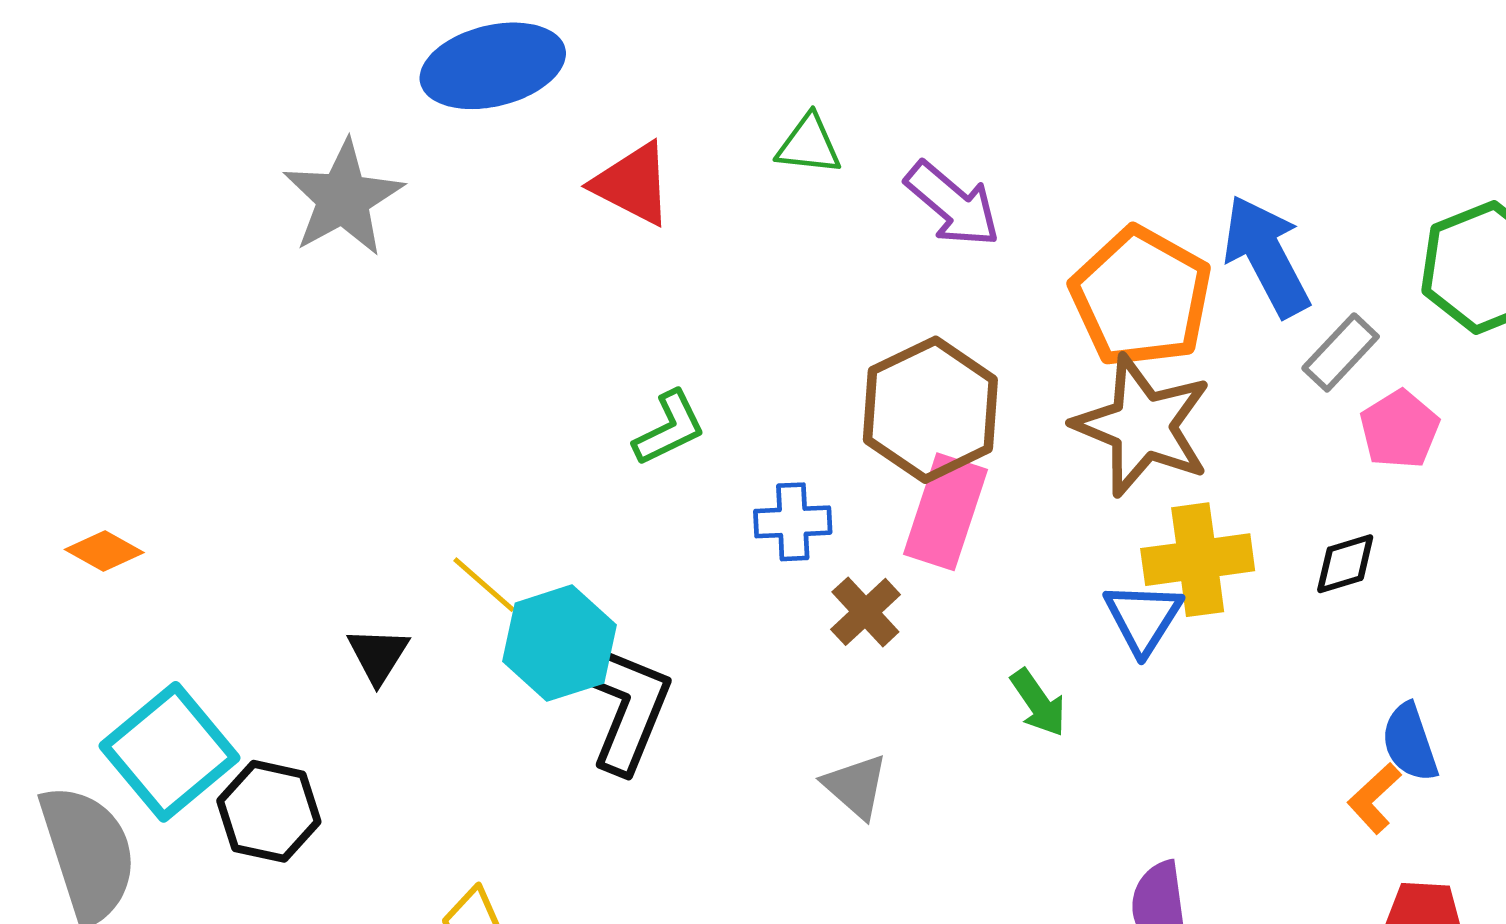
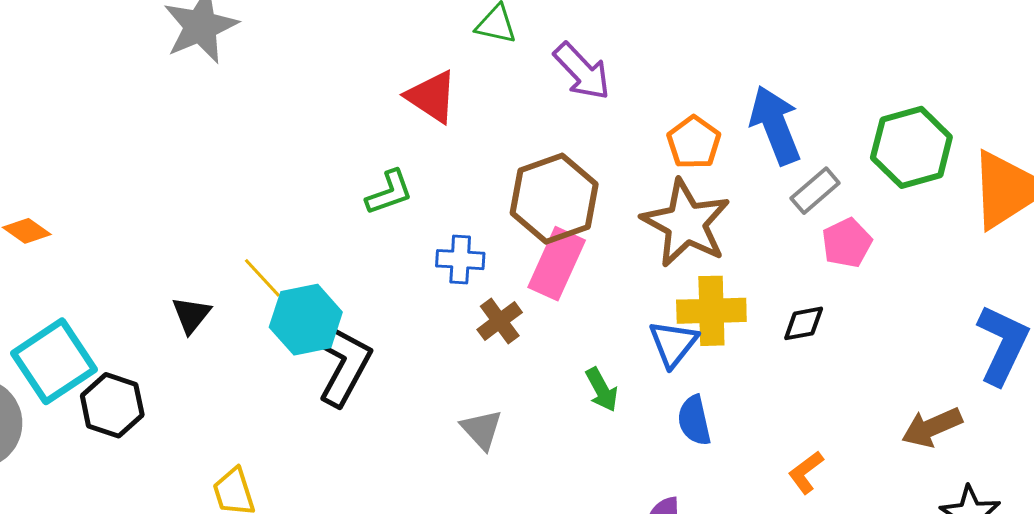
red triangle: (633, 184) -> (432, 97), moved
orange pentagon: (1141, 297) -> (694, 142), size x0.6
blue semicircle: (1410, 742) -> (694, 420), moved

